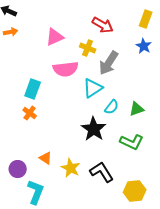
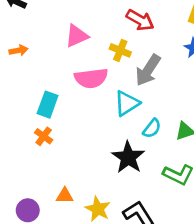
orange arrow: (11, 32) -> (18, 50), moved
orange triangle: (46, 158) -> (65, 196), turned -32

